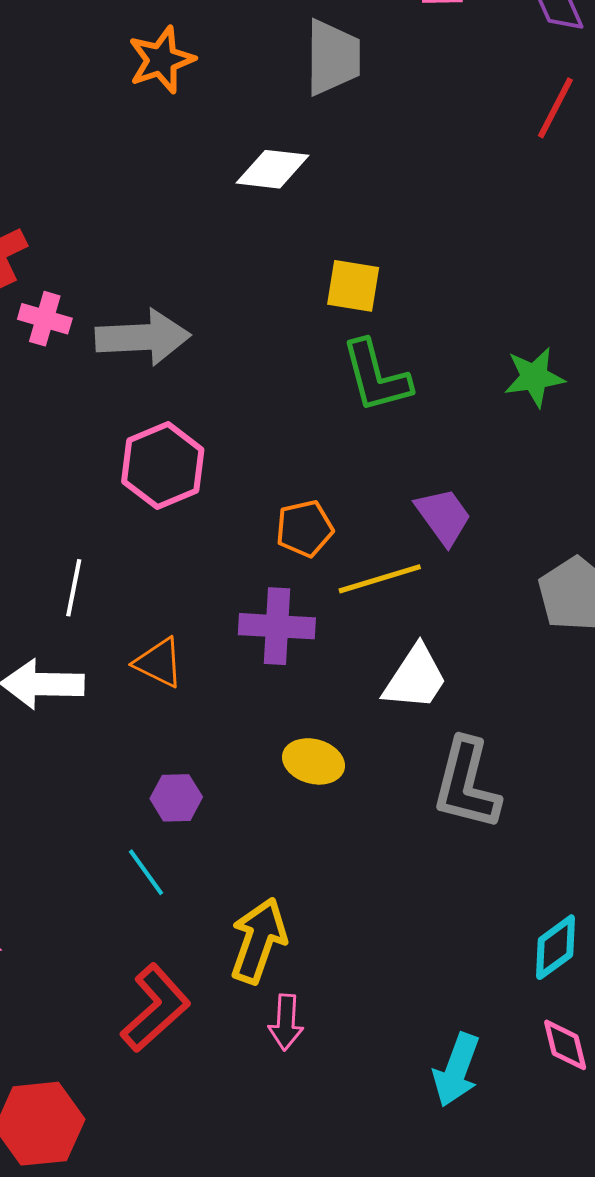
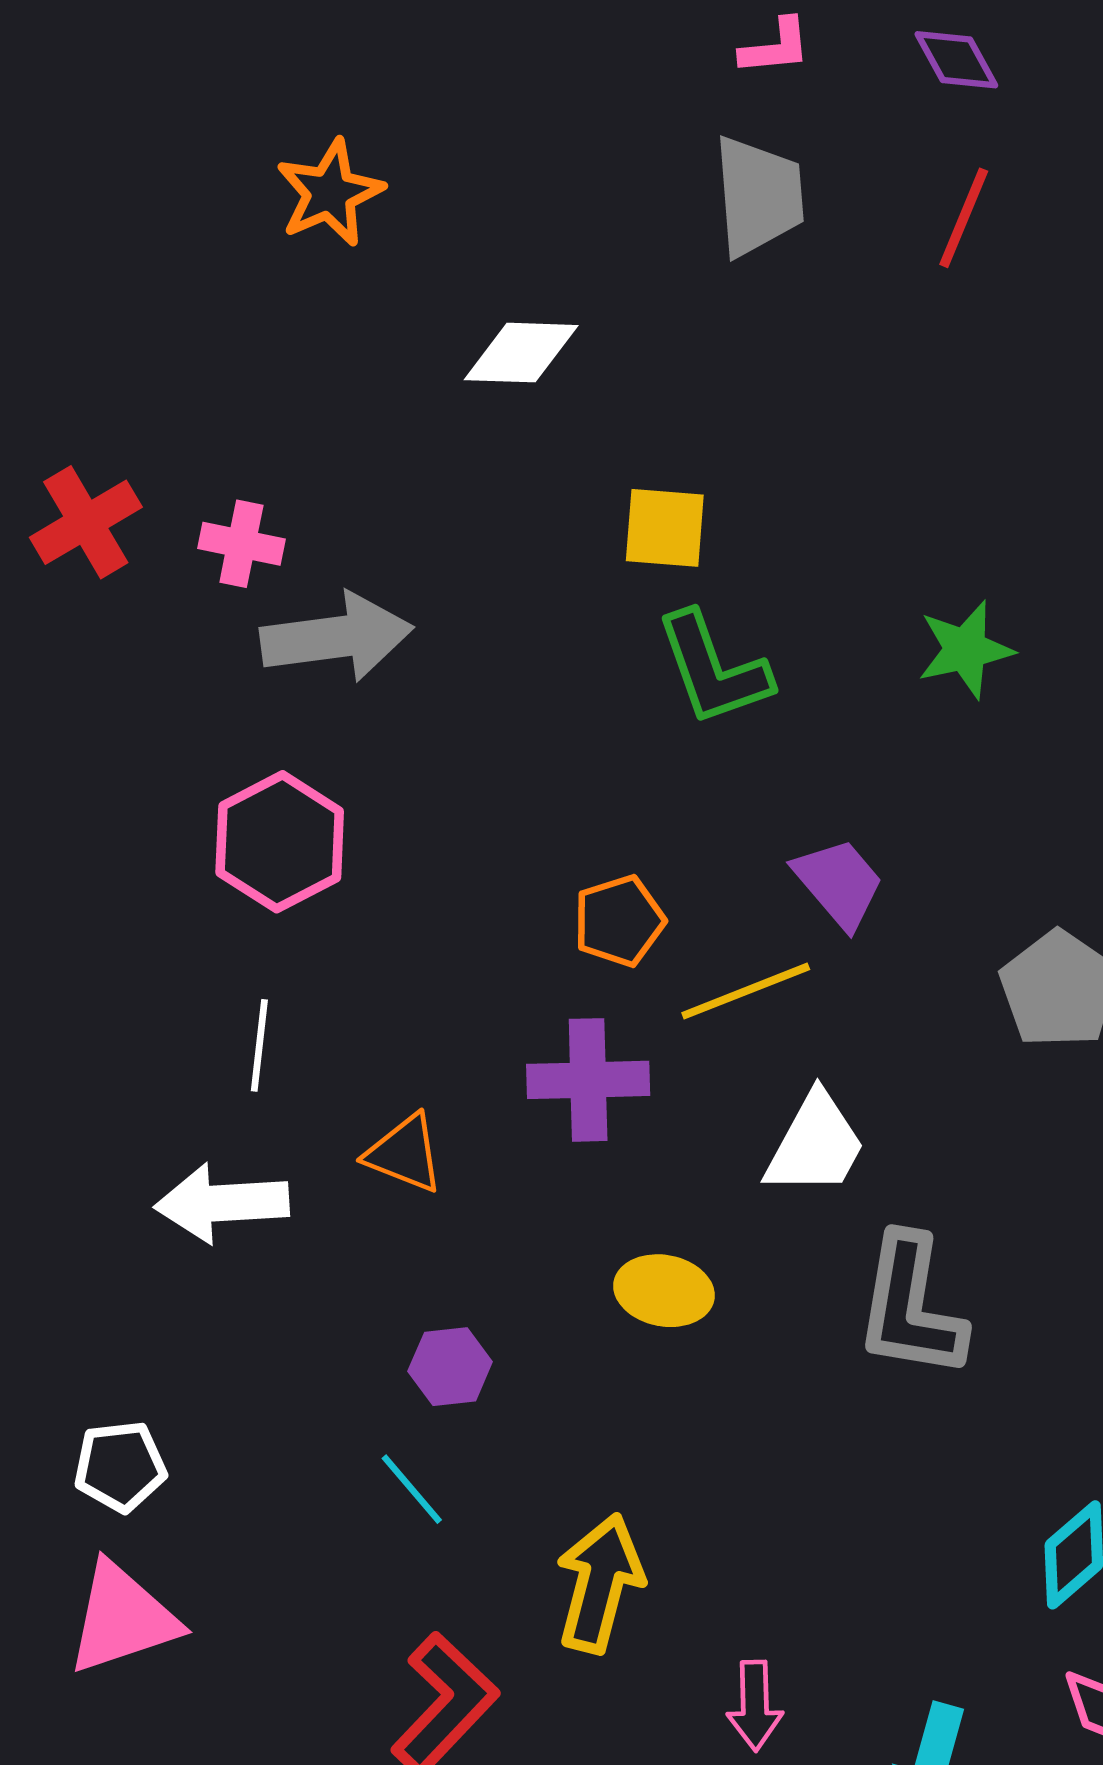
gray trapezoid: (333, 57) -> (758, 196), moved
pink cross: (45, 319) -> (241, 544), moved
pink hexagon: (163, 466) -> (280, 842), moved
pink arrow: (286, 1022) -> (755, 1706), moved

